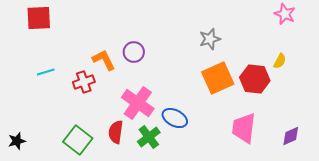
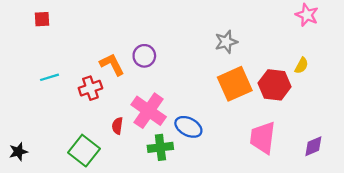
red square: (39, 18) -> (42, 19), size x0.6
red semicircle: (116, 132) -> (117, 126), moved, size x0.7
green cross: (149, 137) -> (160, 147), turned 30

